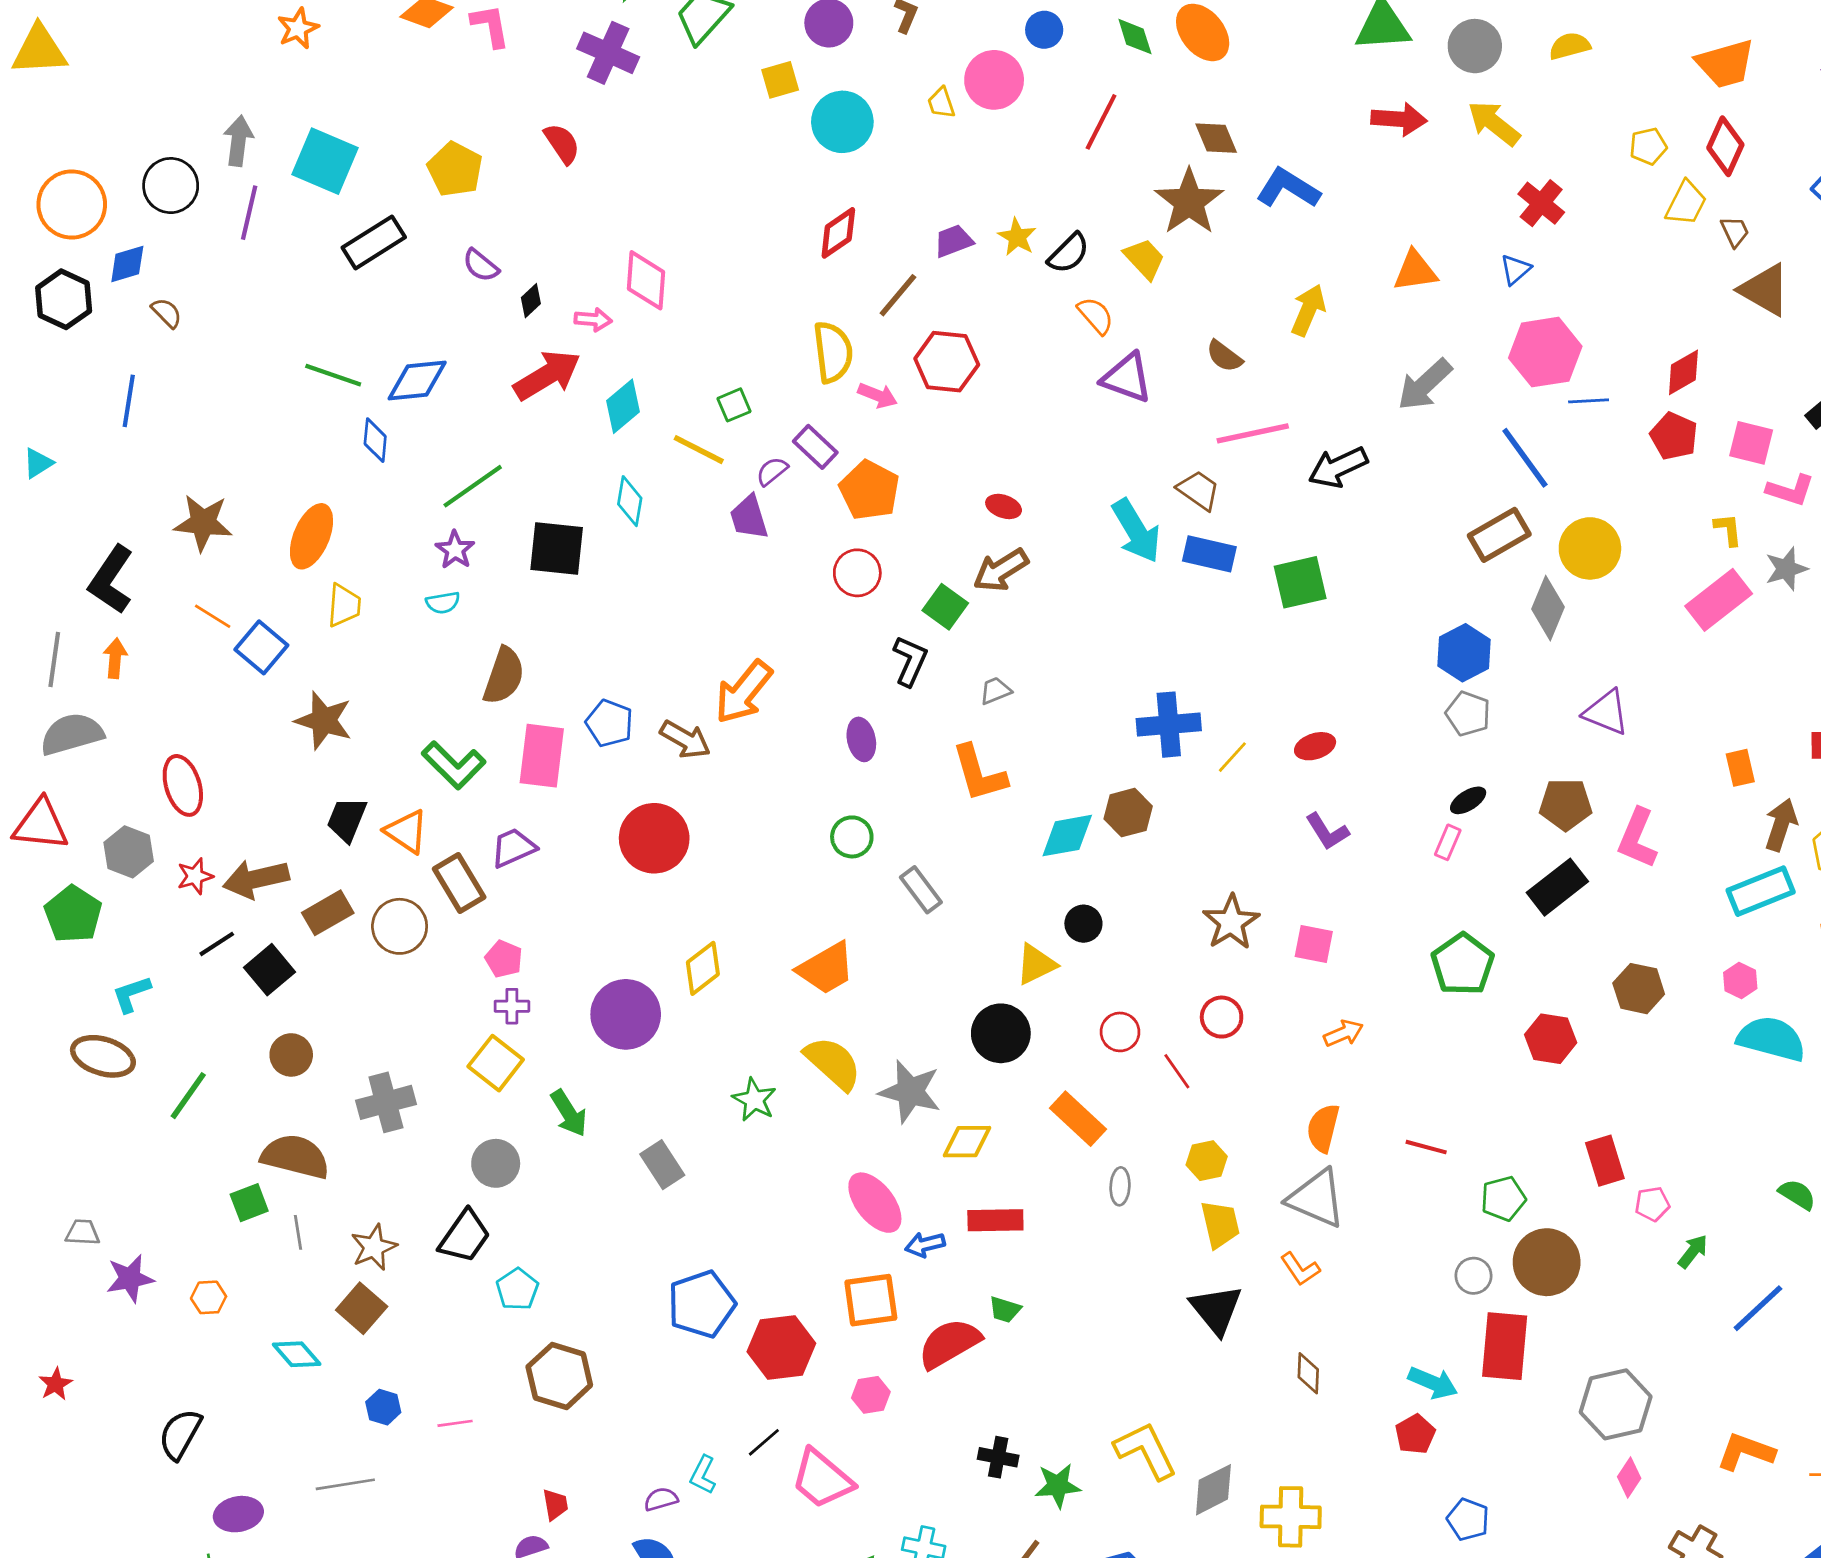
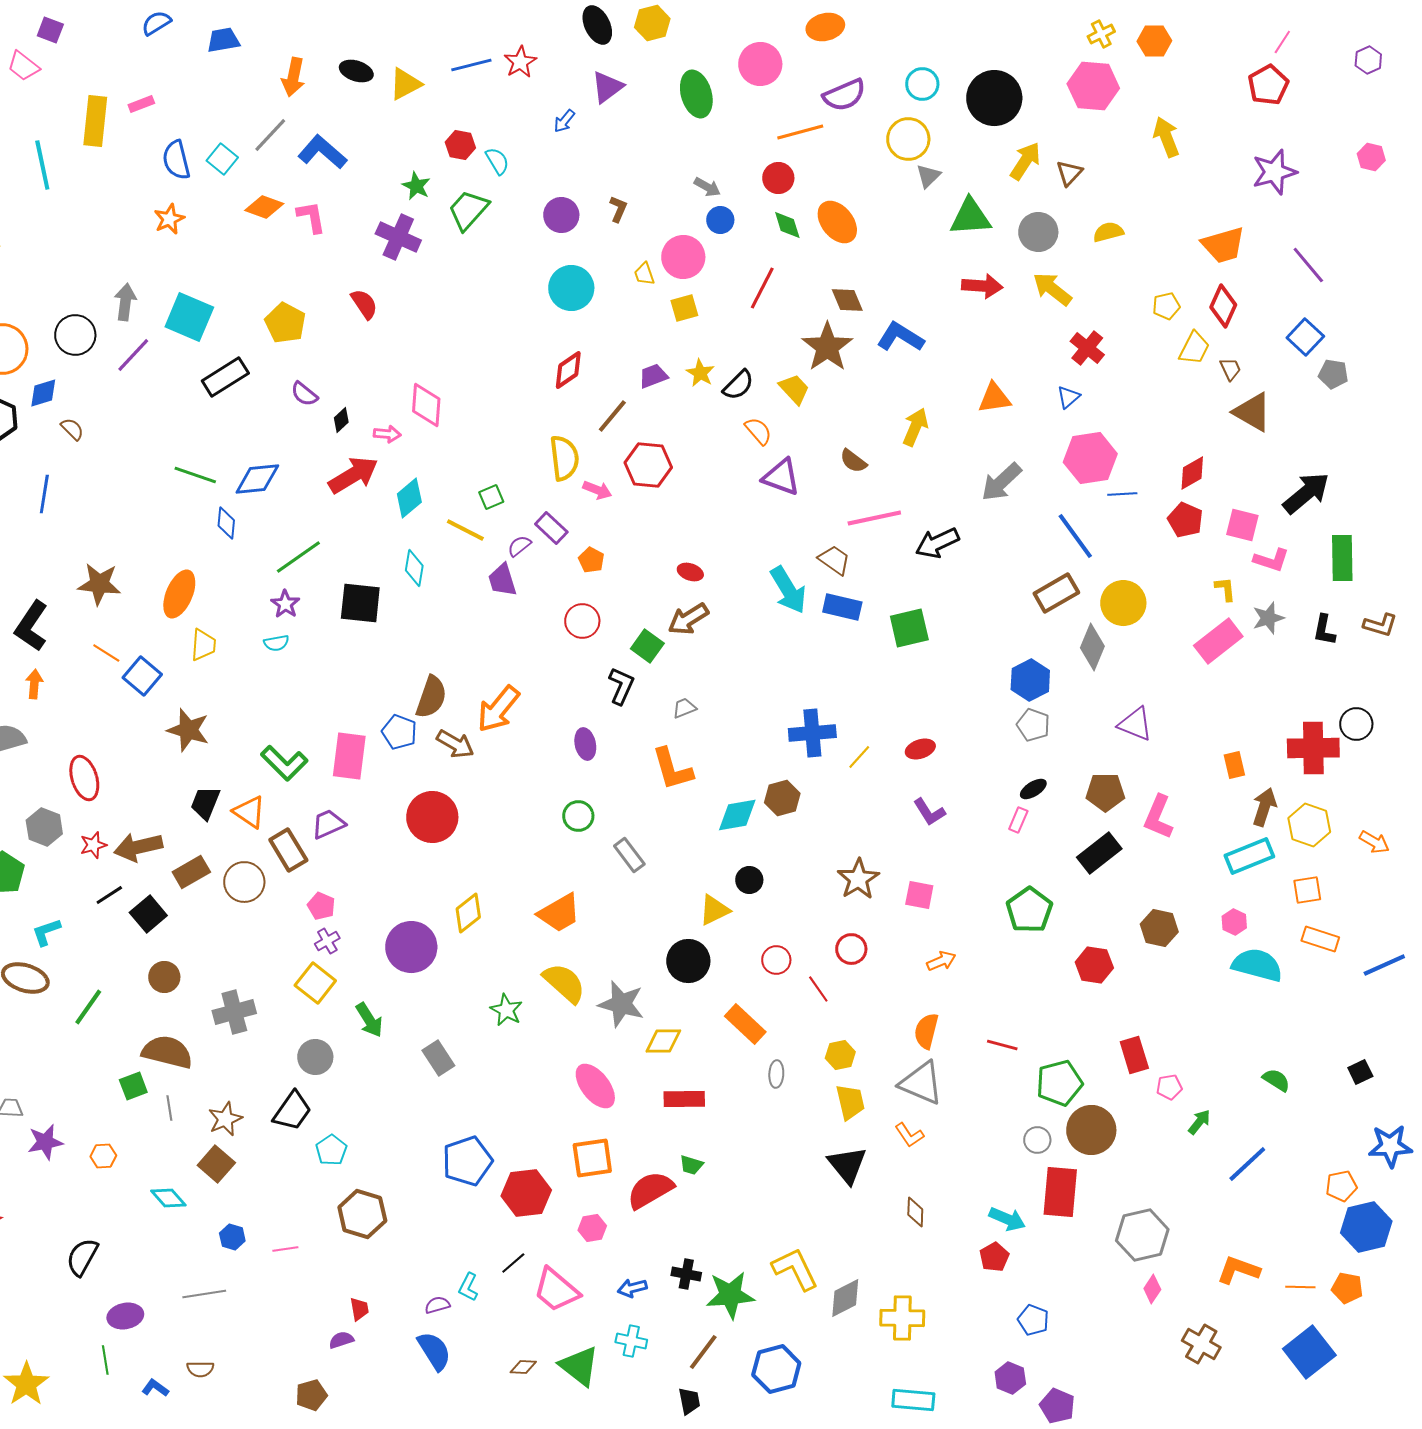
yellow square: (780, 80) -> (684, 308), moved
purple line: (249, 213) -> (133, 355), turned 30
orange pentagon: (869, 490) -> (591, 560), size x0.6
brown semicircle: (504, 676) -> (431, 697), moved
purple cross: (512, 1006) -> (327, 941), turned -30
green pentagon: (1503, 1199) -> (1059, 1083), size x1.4
blue arrow: (925, 1245) -> (632, 1288), moved
green star: (1058, 1486) -> (730, 1295), size x1.4

